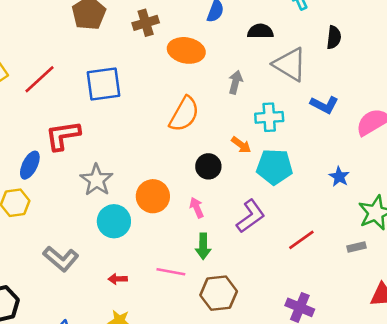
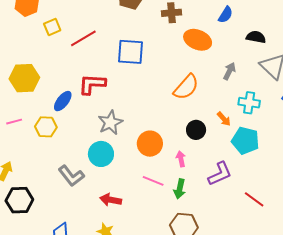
cyan circle: (114, 221) -> (101, 154), moved
red line: (301, 240) -> (254, 199), turned 60
pink line: (171, 272) -> (153, 181), moved
red arrow: (118, 279) -> (111, 200), size x1.5

